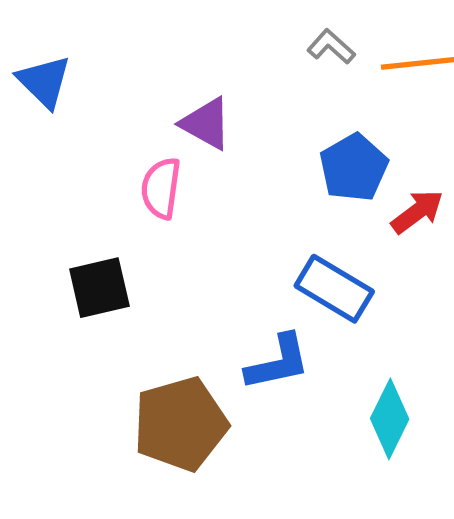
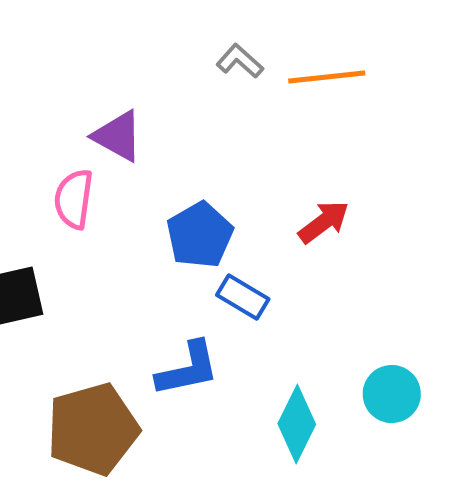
blue pentagon: (354, 168) -> (200, 235), moved
blue rectangle: (334, 289) -> (243, 297), size x0.7

